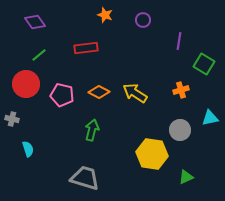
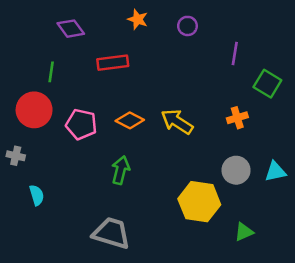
purple diamond: (35, 22) -> (71, 29), moved
green line: (39, 55) -> (51, 72), turned -42
cyan triangle: (210, 118) -> (275, 171), moved

